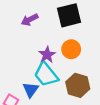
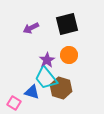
brown hexagon: (78, 85) -> (61, 88), moved
blue triangle: (31, 90) -> (32, 92), turned -49

